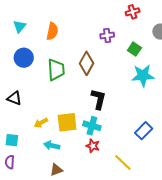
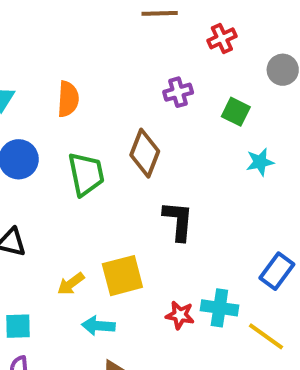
cyan star: (143, 76) -> (260, 162), size x0.6
cyan cross: (92, 126) -> (219, 308), moved
yellow line: (123, 163) -> (266, 336), moved

